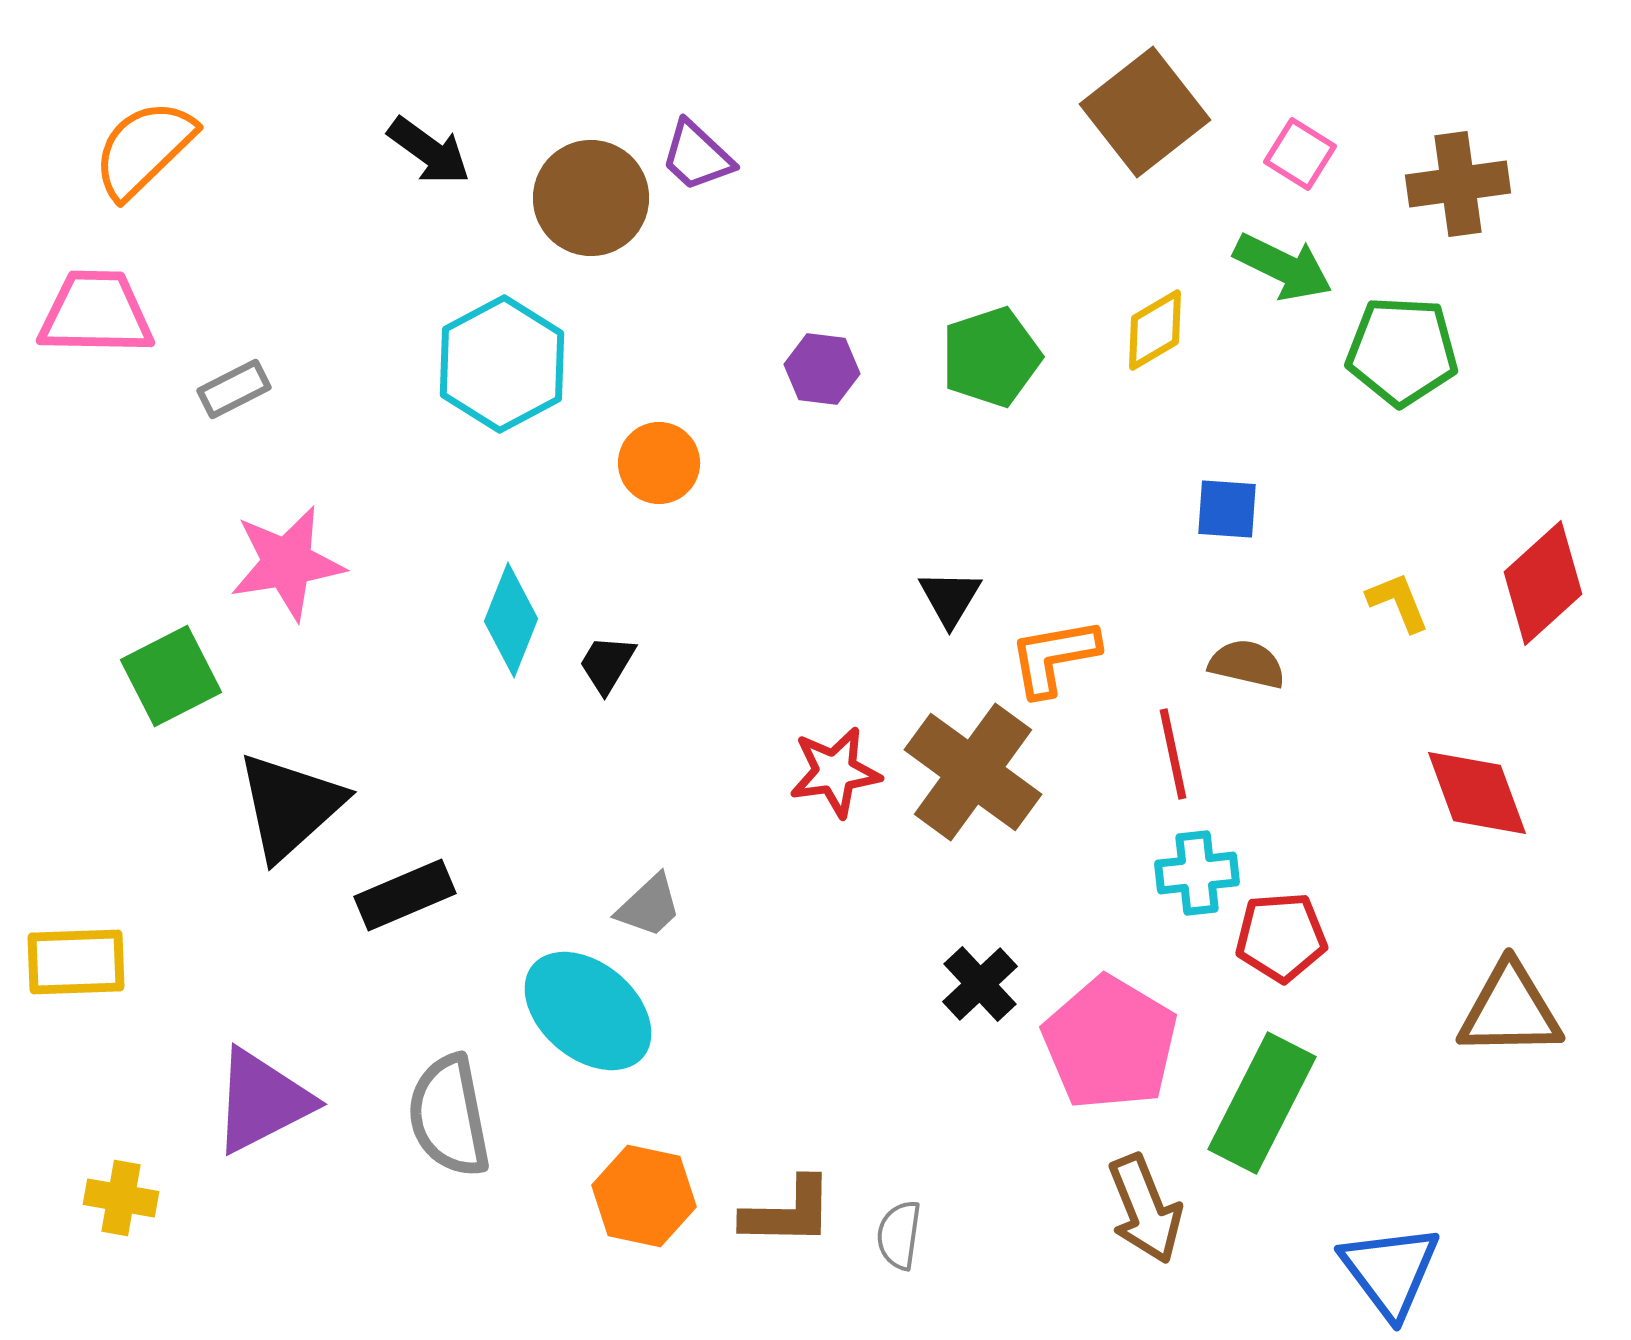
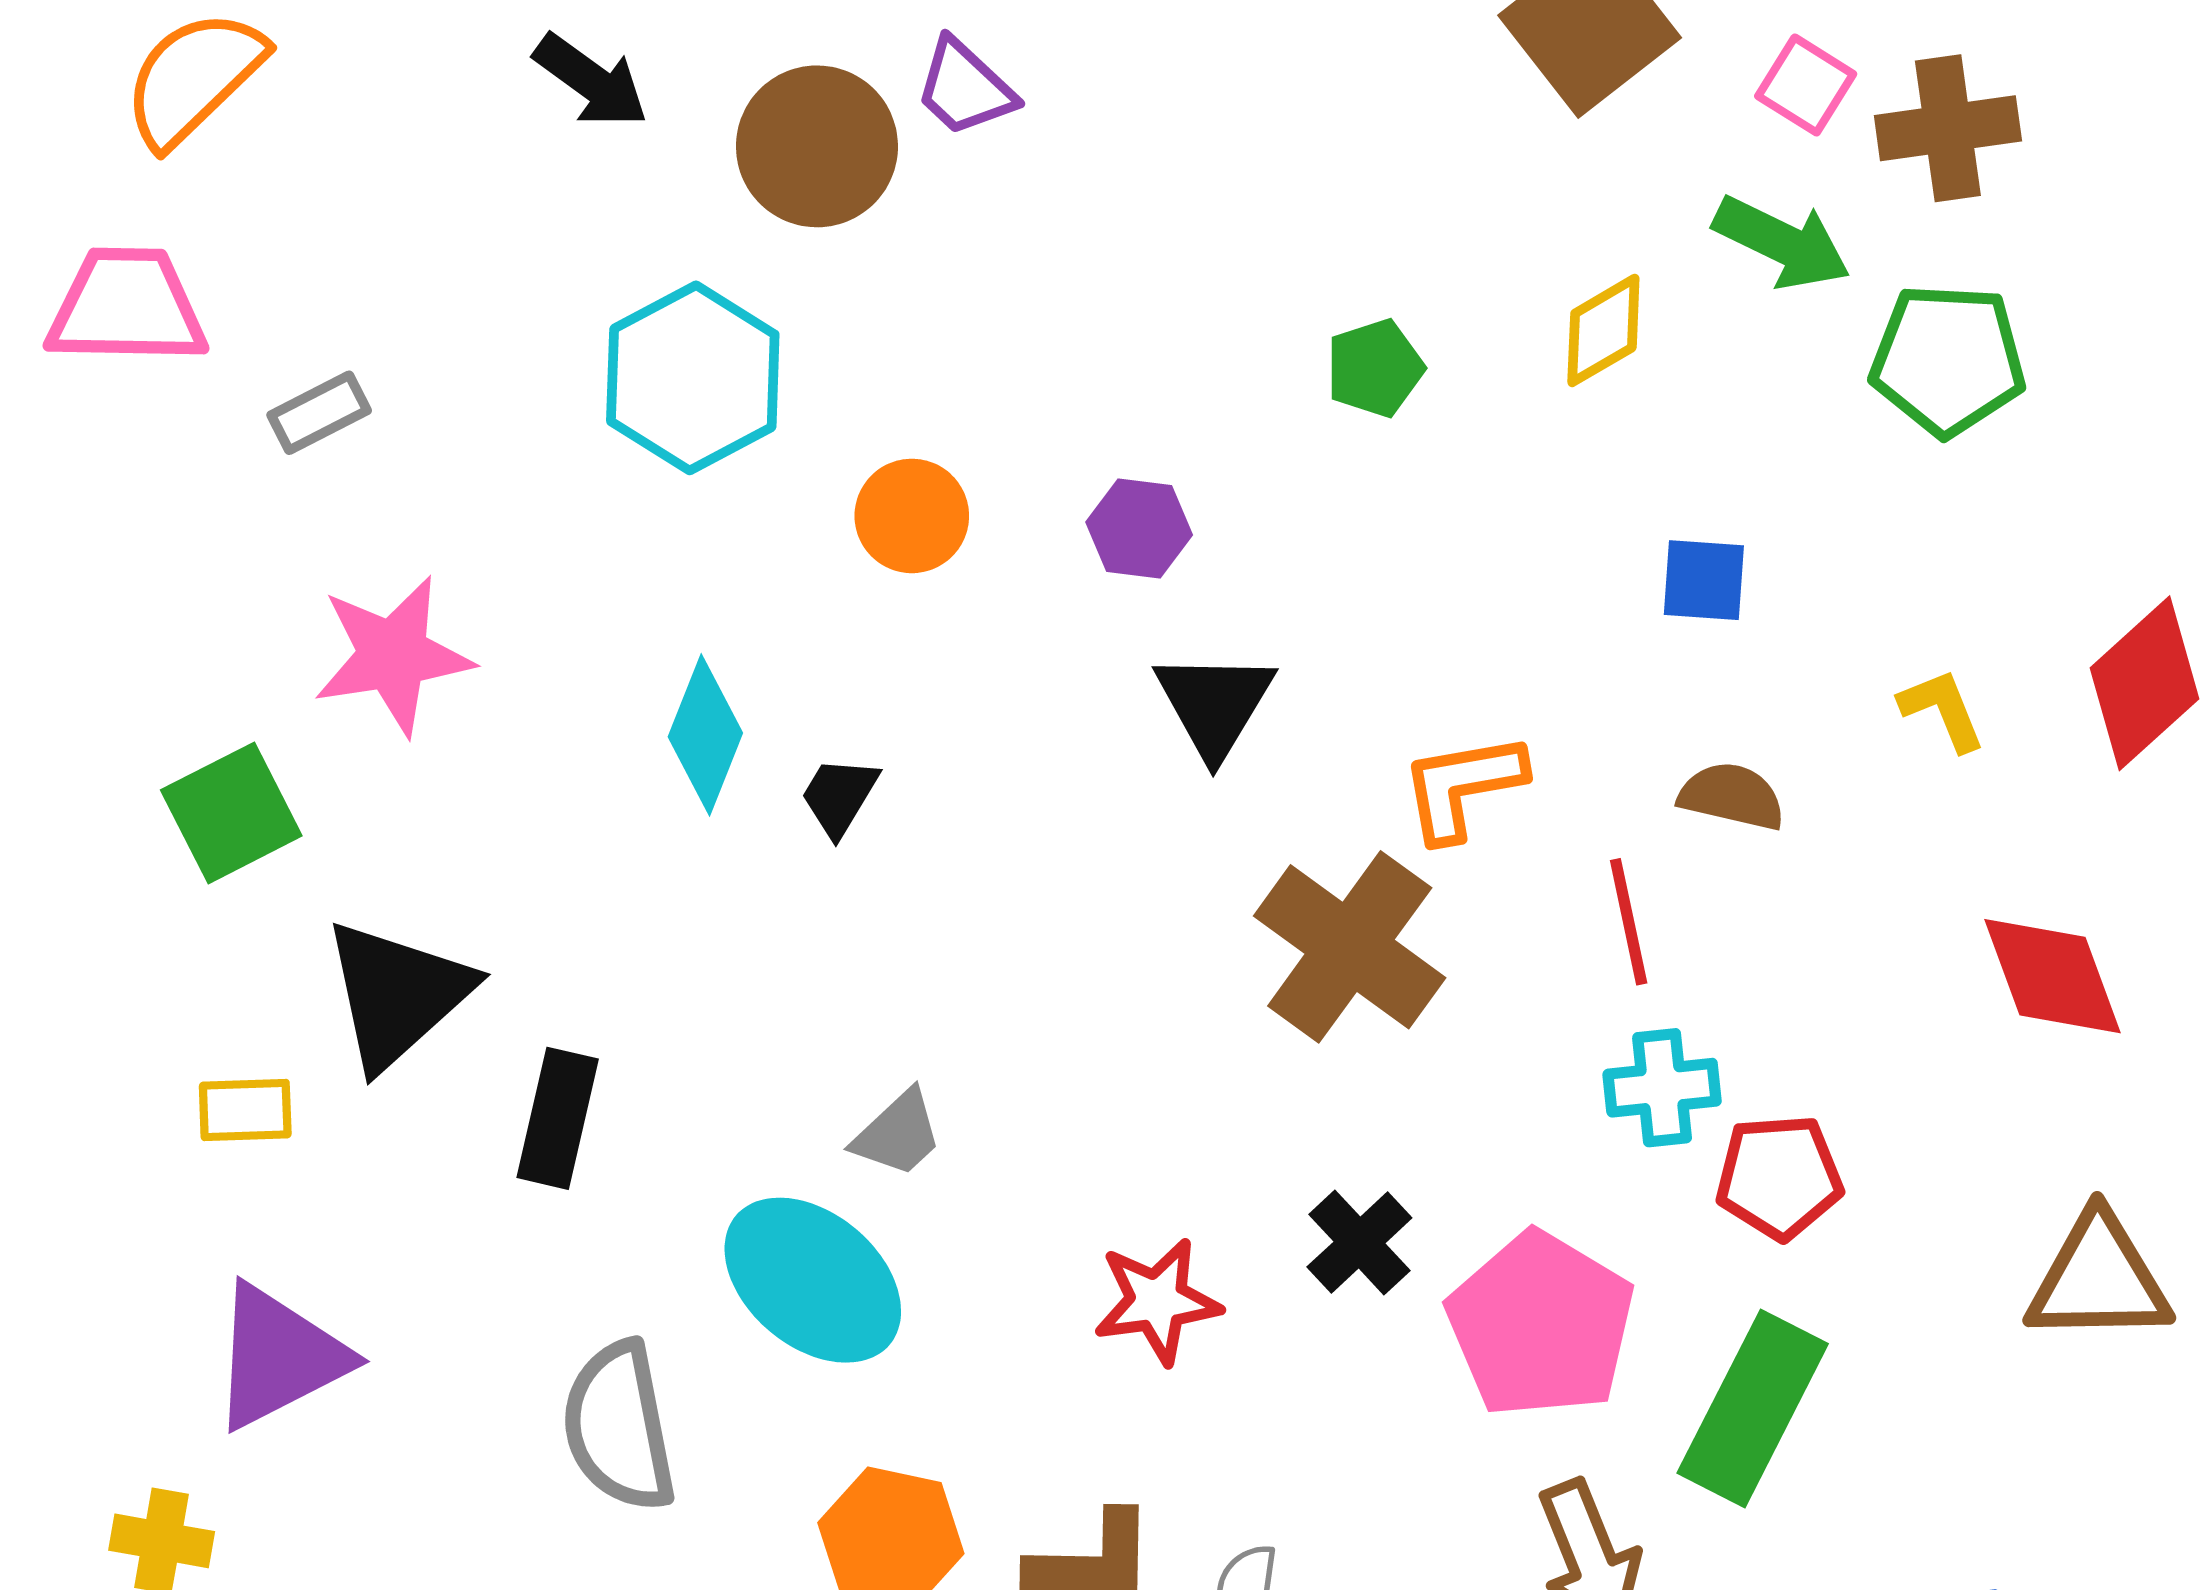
brown cross: (1458, 184) -> (1948, 128), moved
green pentagon: (991, 357) -> (1375, 368), size x0.7
purple hexagon: (822, 369) -> (1139, 528), moved
black triangle: (950, 598) -> (1214, 704), moved, size x1.4
red star: (835, 772) -> (1157, 1301), moved
black rectangle: (405, 895) -> (558, 1118), turned -54
yellow rectangle: (76, 962) -> (245, 1110), moved, size x0.7
purple triangle: (262, 1101) -> (279, 1357), moved

